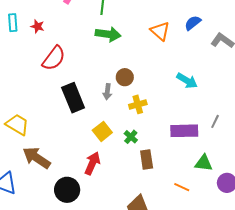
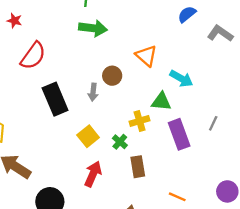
orange triangle: (160, 31) -> (146, 56), moved
yellow cross: (138, 104) -> (140, 121), moved
purple rectangle: (184, 131) -> (179, 134), turned 72
red arrow: (92, 163) -> (93, 174), moved
green triangle: (204, 163) -> (161, 102), moved

